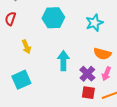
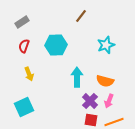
red semicircle: (10, 19) -> (24, 46), moved
cyan star: (94, 23) -> (106, 45), moved
cyan arrow: (63, 61) -> (77, 77), moved

